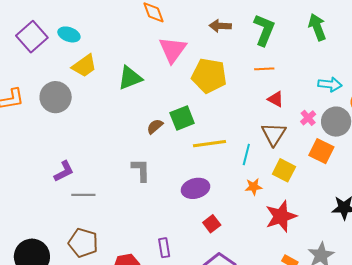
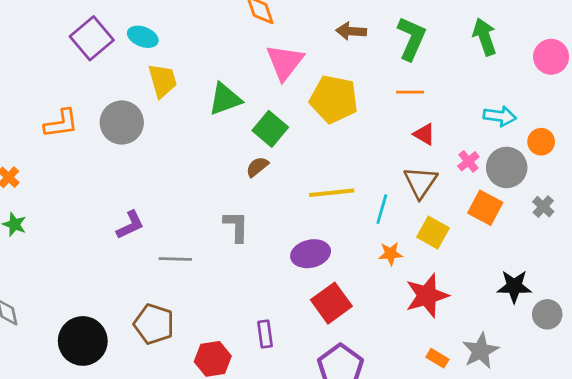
yellow trapezoid: (84, 66) -> (163, 81), turned -72
green square: (182, 118) -> (270, 129), moved, turned -30
gray line: (83, 195) -> (175, 259), moved
red square: (212, 224) -> (331, 303), size x1.6

